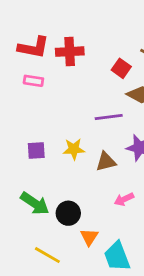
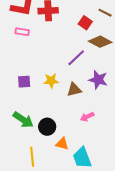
purple line: (109, 117) -> (76, 58), turned -36
orange triangle: (89, 237) -> (62, 144), turned -48
yellow line: (47, 255) -> (32, 157), turned 54

